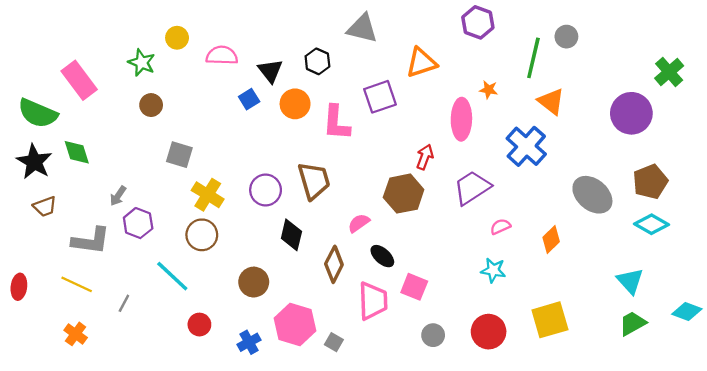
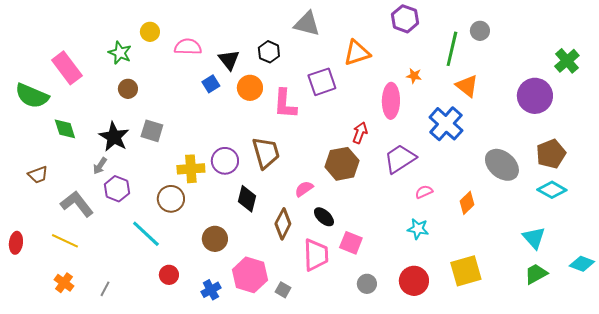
black star: (34, 162) -> (114, 137), moved
yellow cross: (208, 195) -> (191, 169), moved, turned -36
gray L-shape: (91, 241) -> (77, 204), turned -136
gray line: (124, 303) -> (105, 289), moved

